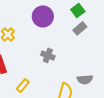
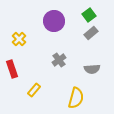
gray cross: (48, 55) -> (59, 60), turned 32
gray semicircle: (85, 79) -> (92, 69), moved

